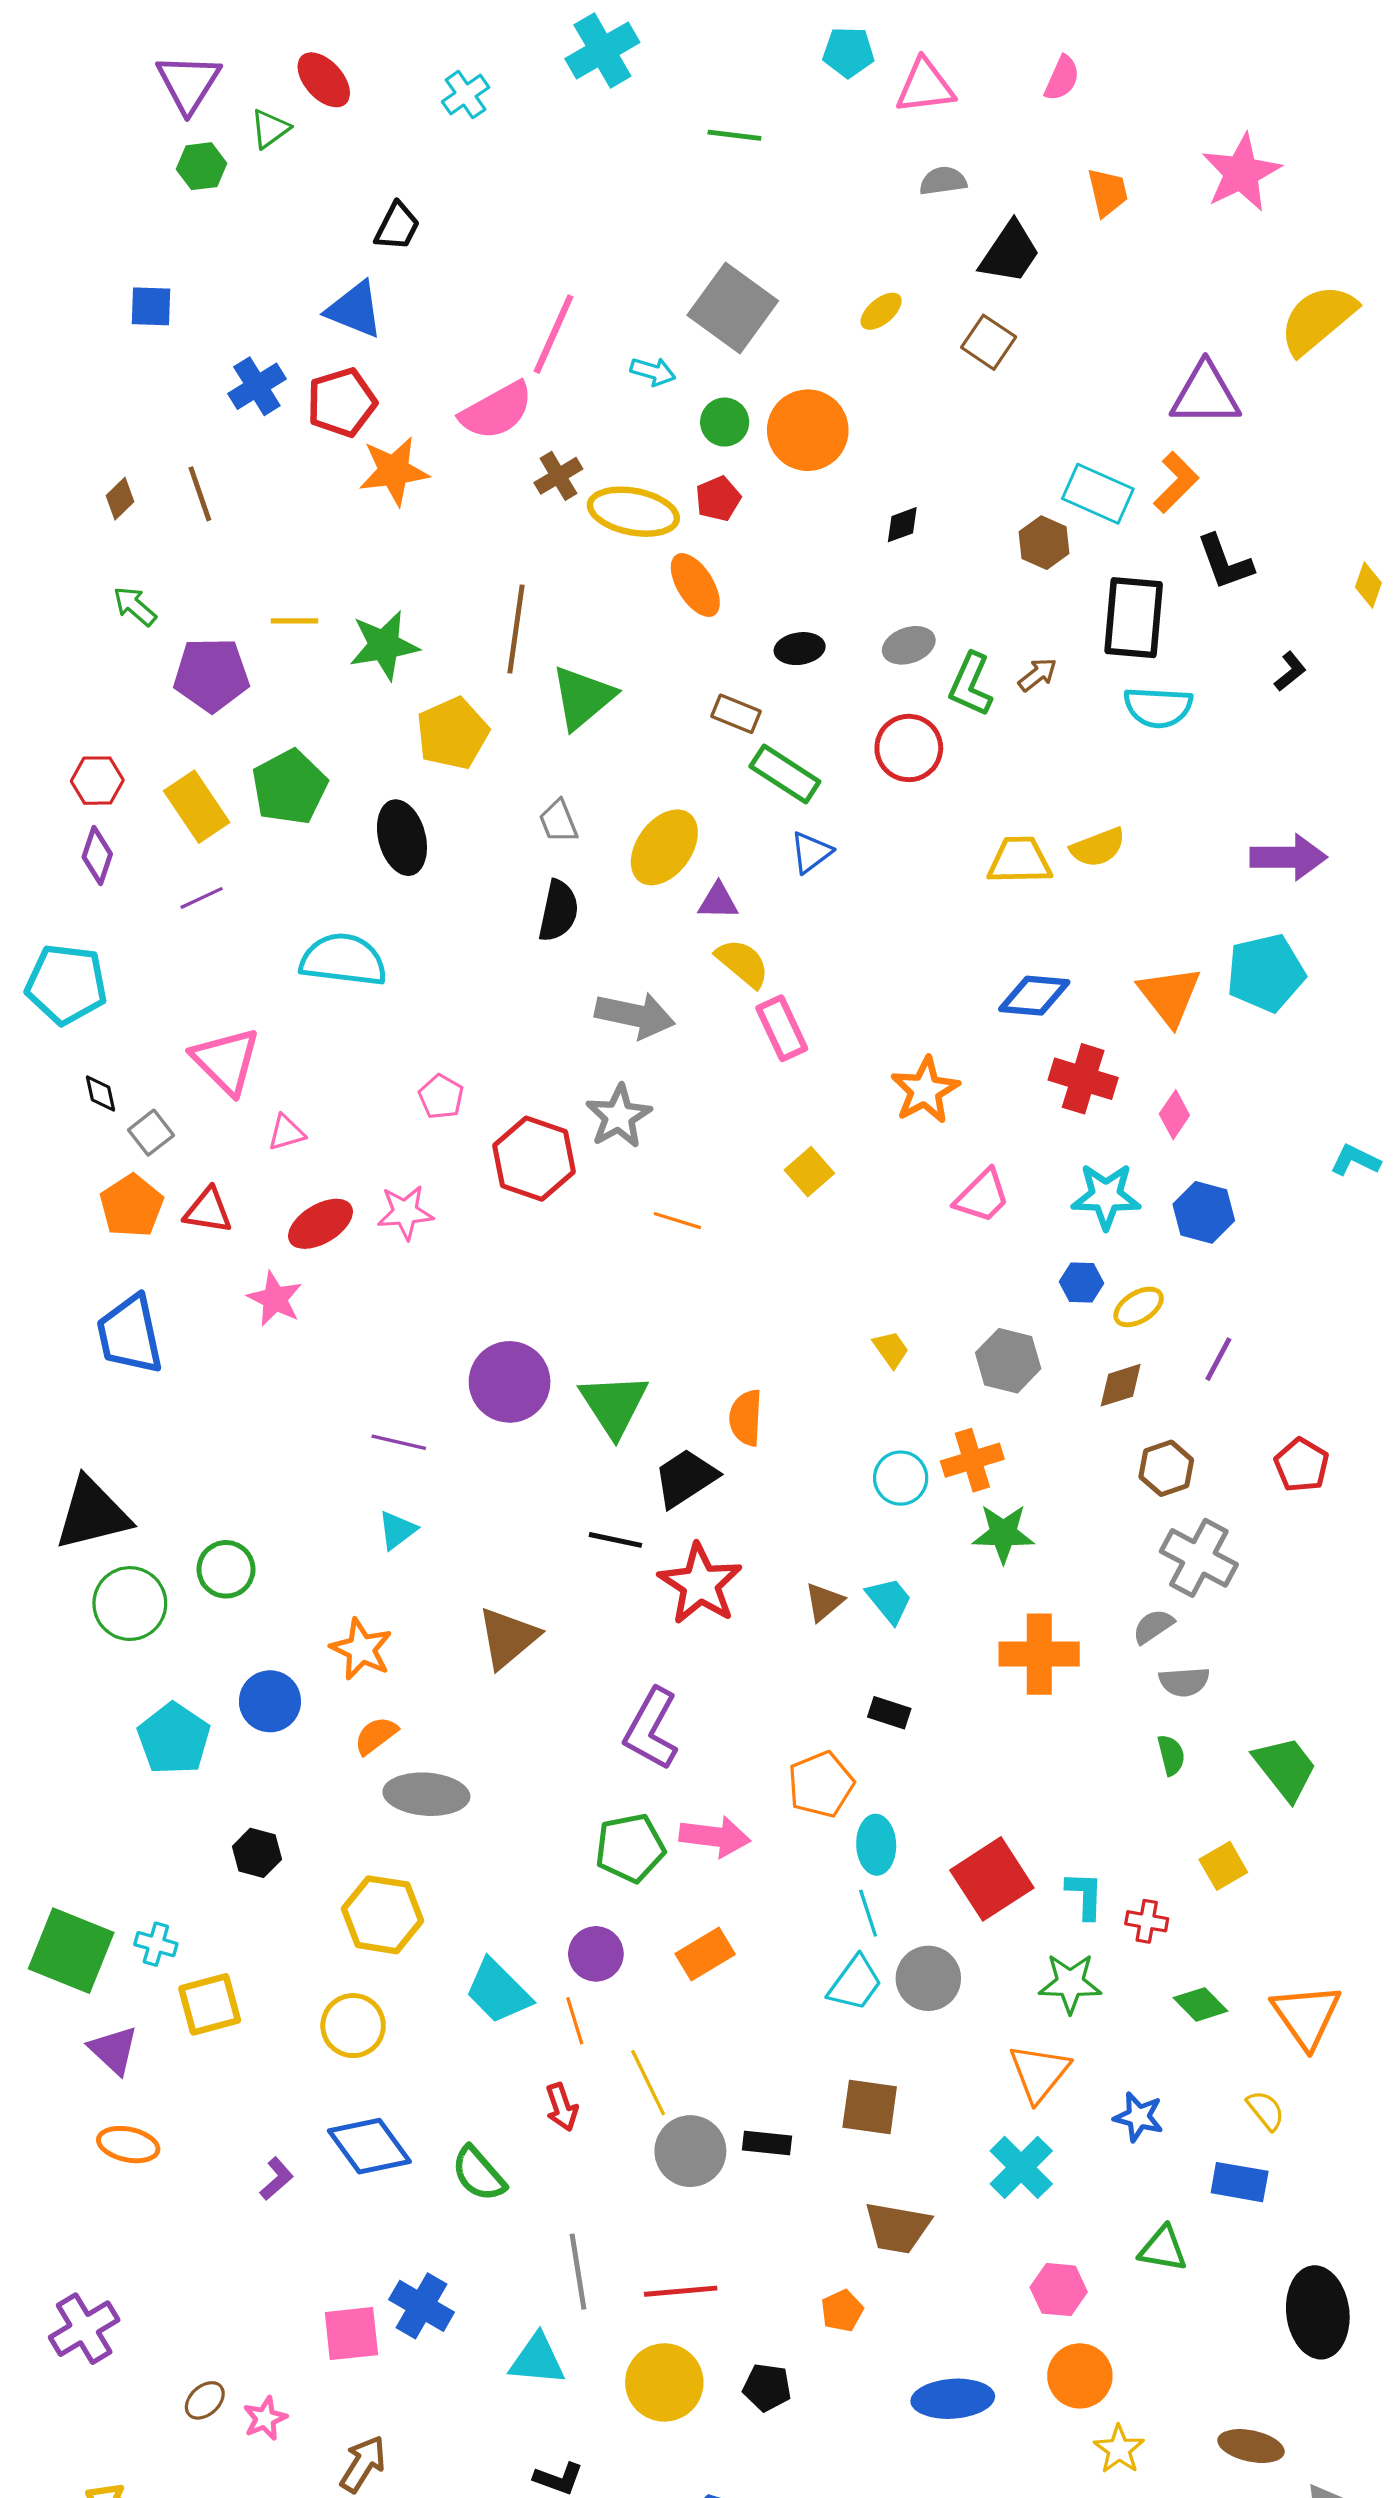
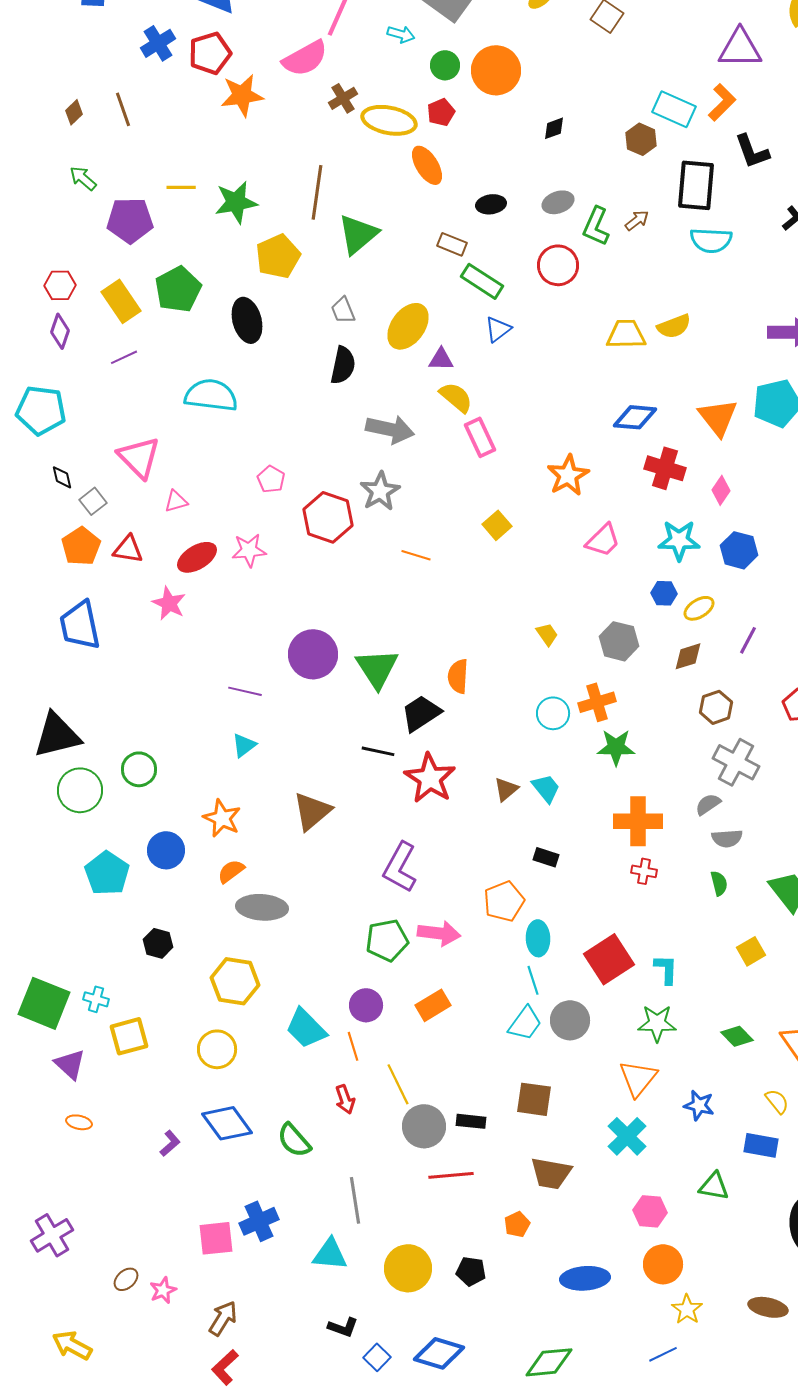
red cross: (1147, 1921) -> (644, 871), moved
orange ellipse: (128, 2145) -> (79, 1122), size x0.7
red line: (681, 2291) -> (451, 1175), moved
blue cross: (422, 2306) -> (259, 1221), turned 36

